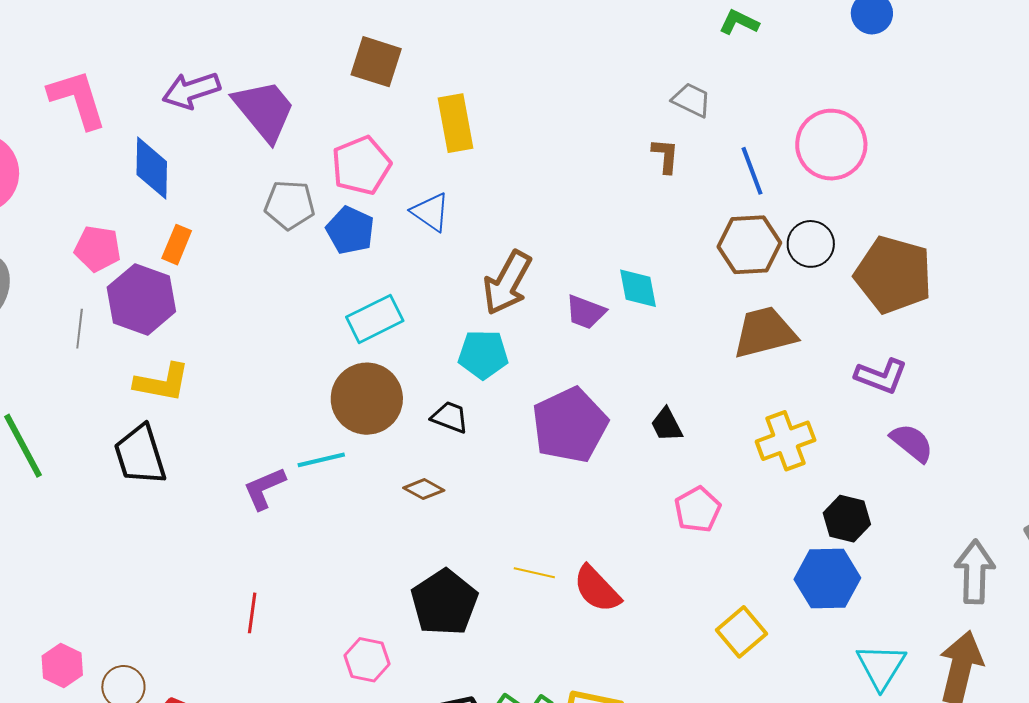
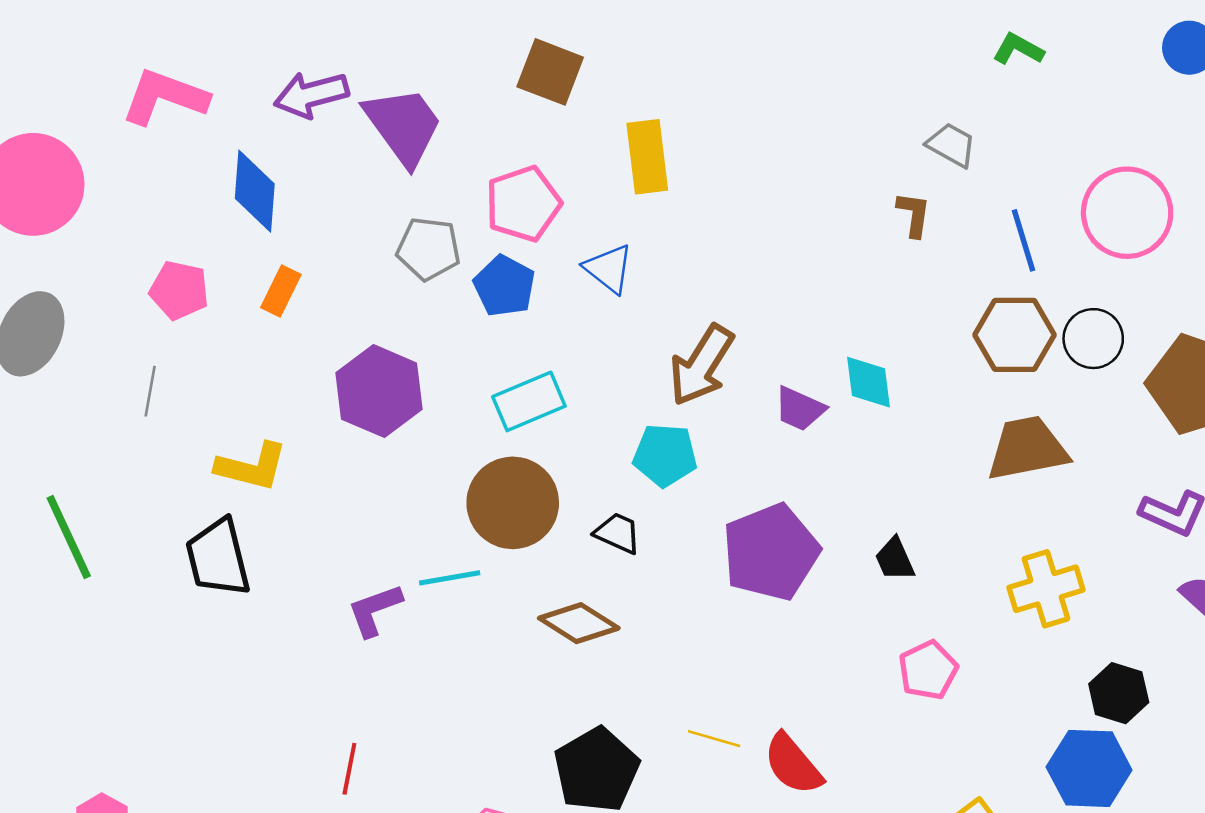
pink L-shape: (77, 99) -> (165, 97), turned -56
purple hexagon: (141, 299) -> (379, 391), moved
brown diamond: (424, 489) -> (579, 623), size x1.5

